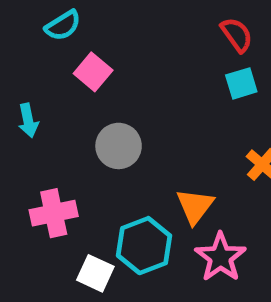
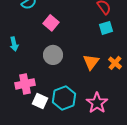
pink square: (93, 72) -> (51, 23), moved
orange triangle: (195, 206) -> (91, 62), moved
white square: (95, 273) -> (40, 101), moved

